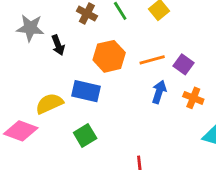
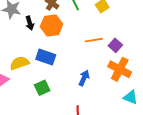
orange hexagon: (109, 56) -> (52, 25), moved
blue arrow: (159, 92) -> (84, 78), moved
orange cross: (193, 98) -> (120, 69), size x1.6

